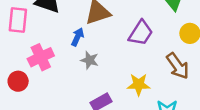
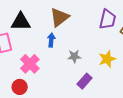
purple trapezoid: (141, 33) -> (108, 19), moved
gray star: (90, 60) -> (74, 56), moved

